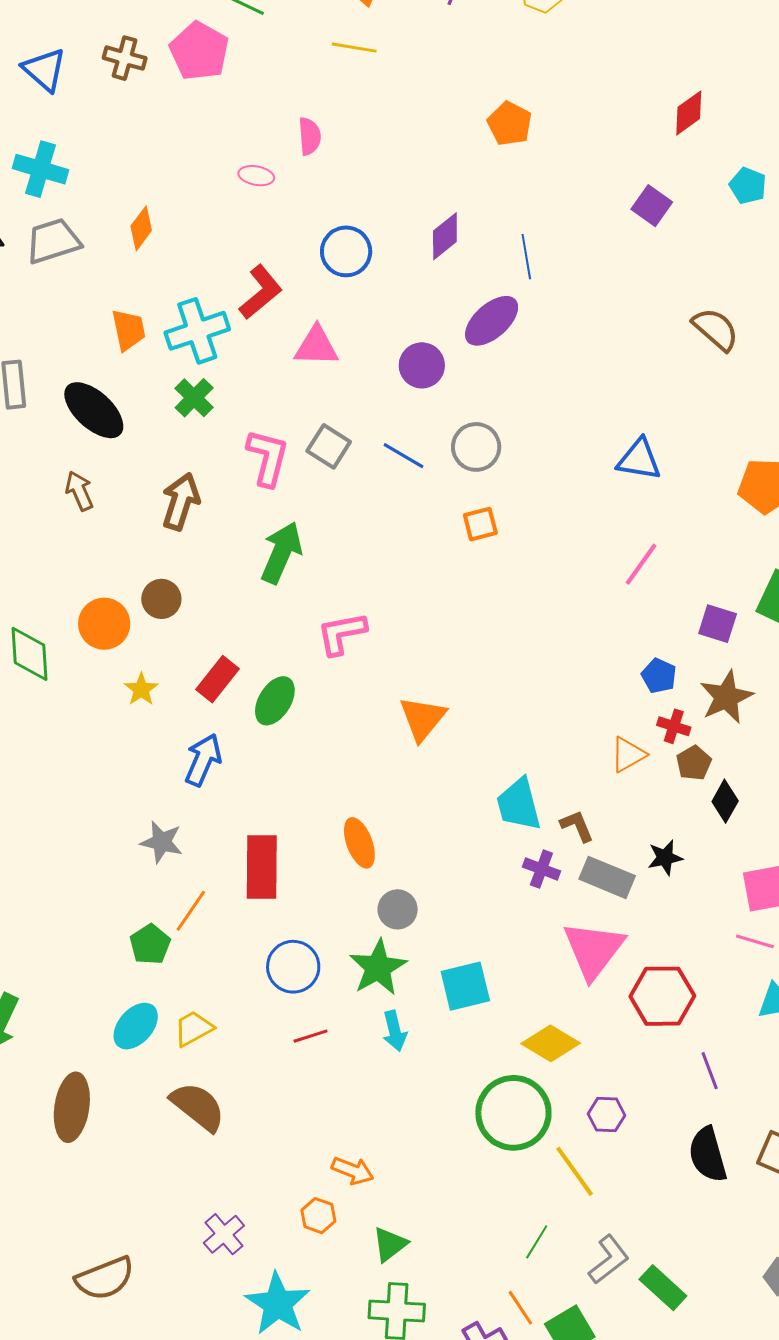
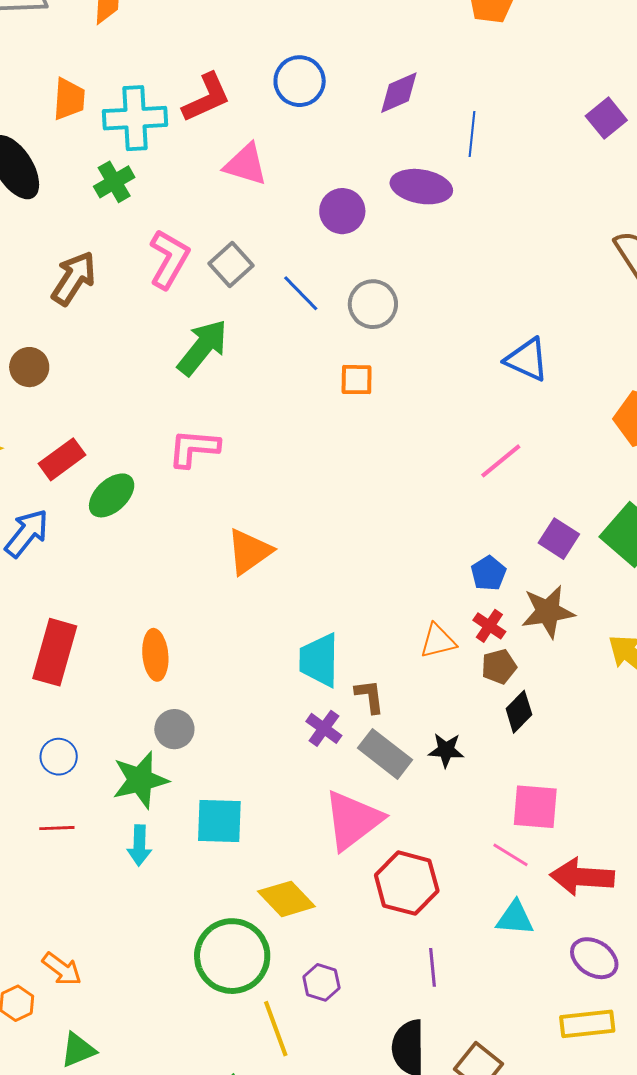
purple ellipse: (492, 321) -> (421, 187), turned 36
green arrow: (281, 553) -> (202, 347), moved
blue circle: (293, 967) -> (59, 757), size x0.7

